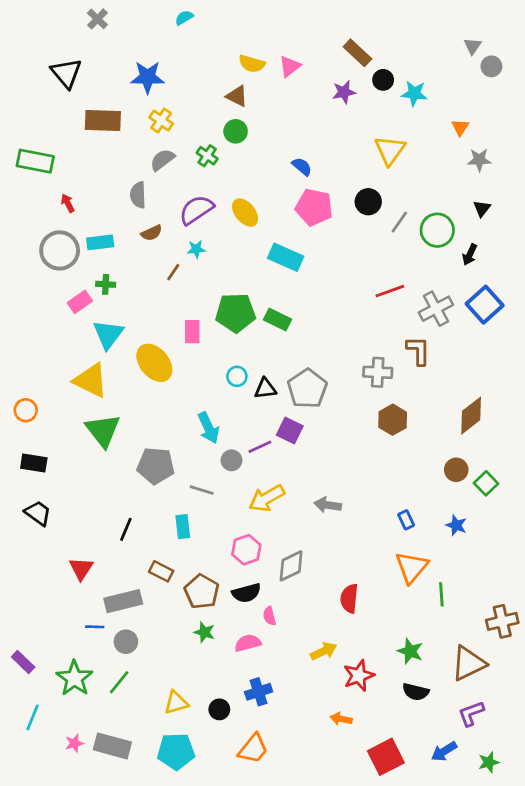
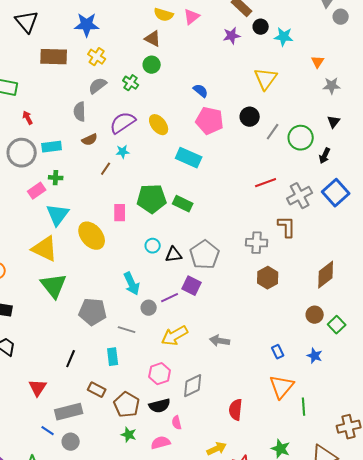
blue line: (95, 627) -> (48, 431), turned 32

